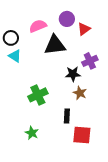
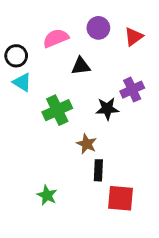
red triangle: (84, 29) -> (134, 37), moved
black triangle: (55, 45) -> (81, 66), size x0.6
brown star: (80, 93) -> (87, 144), moved
green cross: (38, 95) -> (57, 110), moved

